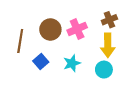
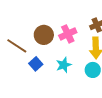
brown line: (20, 41) -> (17, 46), turned -65

